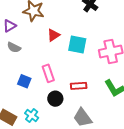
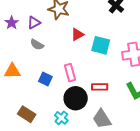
black circle: (55, 99) -> (76, 98), size x1.5
cyan cross: (32, 115) -> (61, 118), moved

